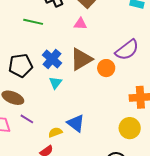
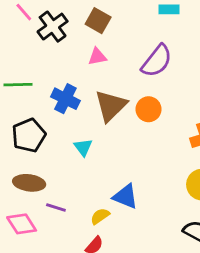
green line: (33, 22) -> (18, 85), moved
purple semicircle: (127, 50) -> (157, 61), moved
blue cross: (52, 59) -> (65, 99), moved

